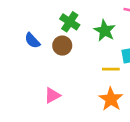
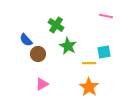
green star: (105, 31) -> (68, 46), moved
brown circle: (62, 46) -> (38, 54), moved

